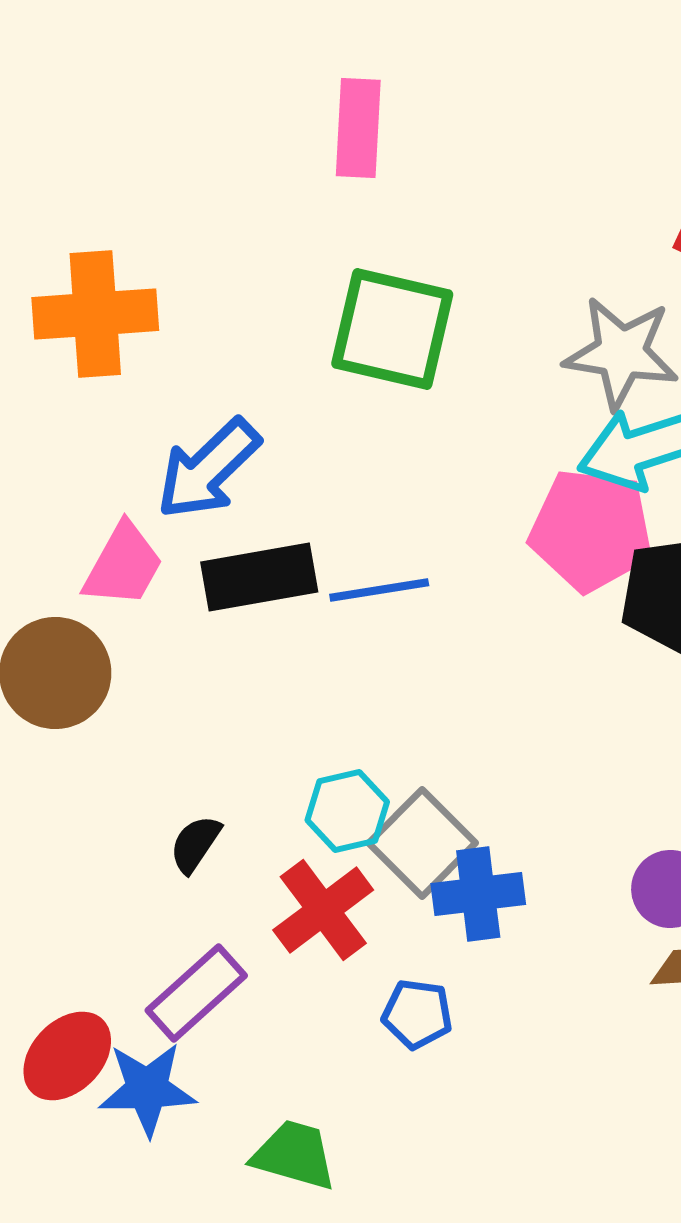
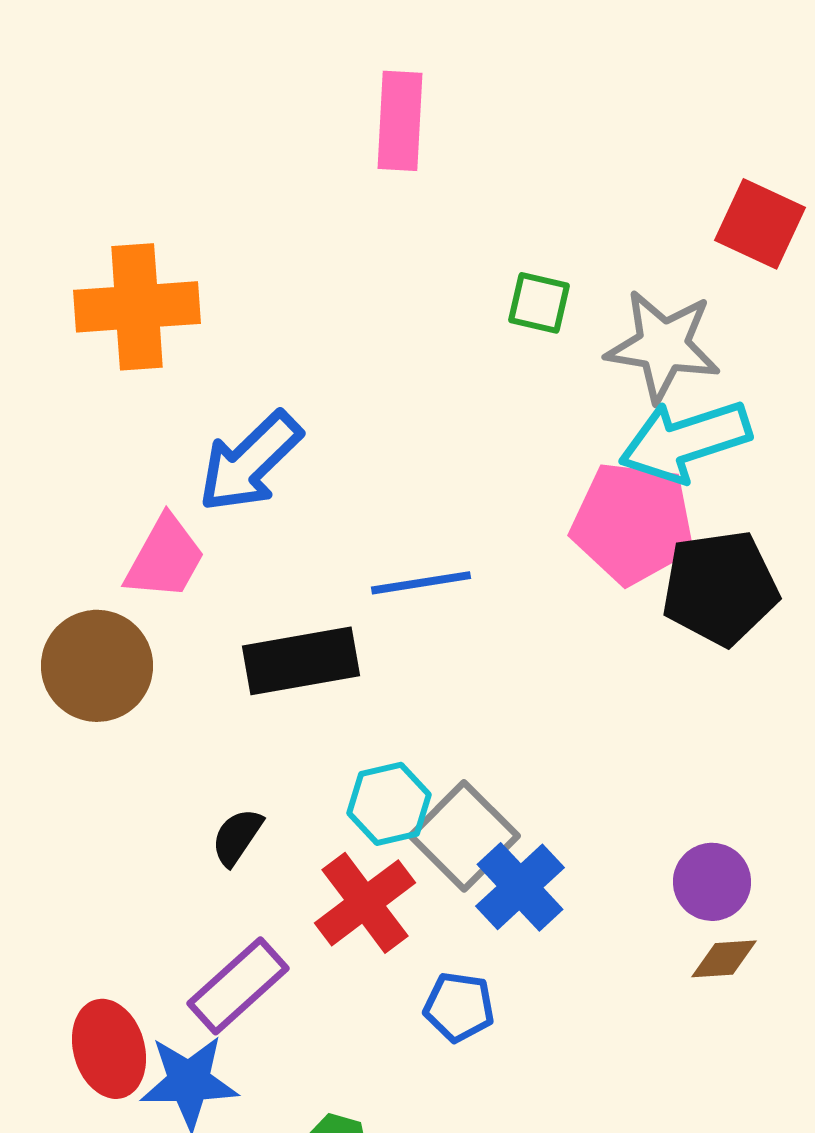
green square: (392, 329) -> (539, 303), moved, size x0.5
black rectangle: (259, 577) -> (301, 661), moved
blue cross: (478, 894) -> (520, 887), turned -36
red ellipse: (67, 1056) -> (109, 1049), turned -60

